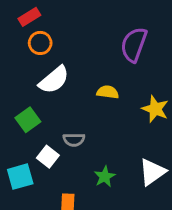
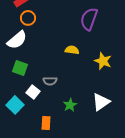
white semicircle: (54, 80) -> (17, 40), moved
green square: (28, 120) -> (20, 68), turned -35
cyan square: (20, 177) -> (15, 105), turned -30

